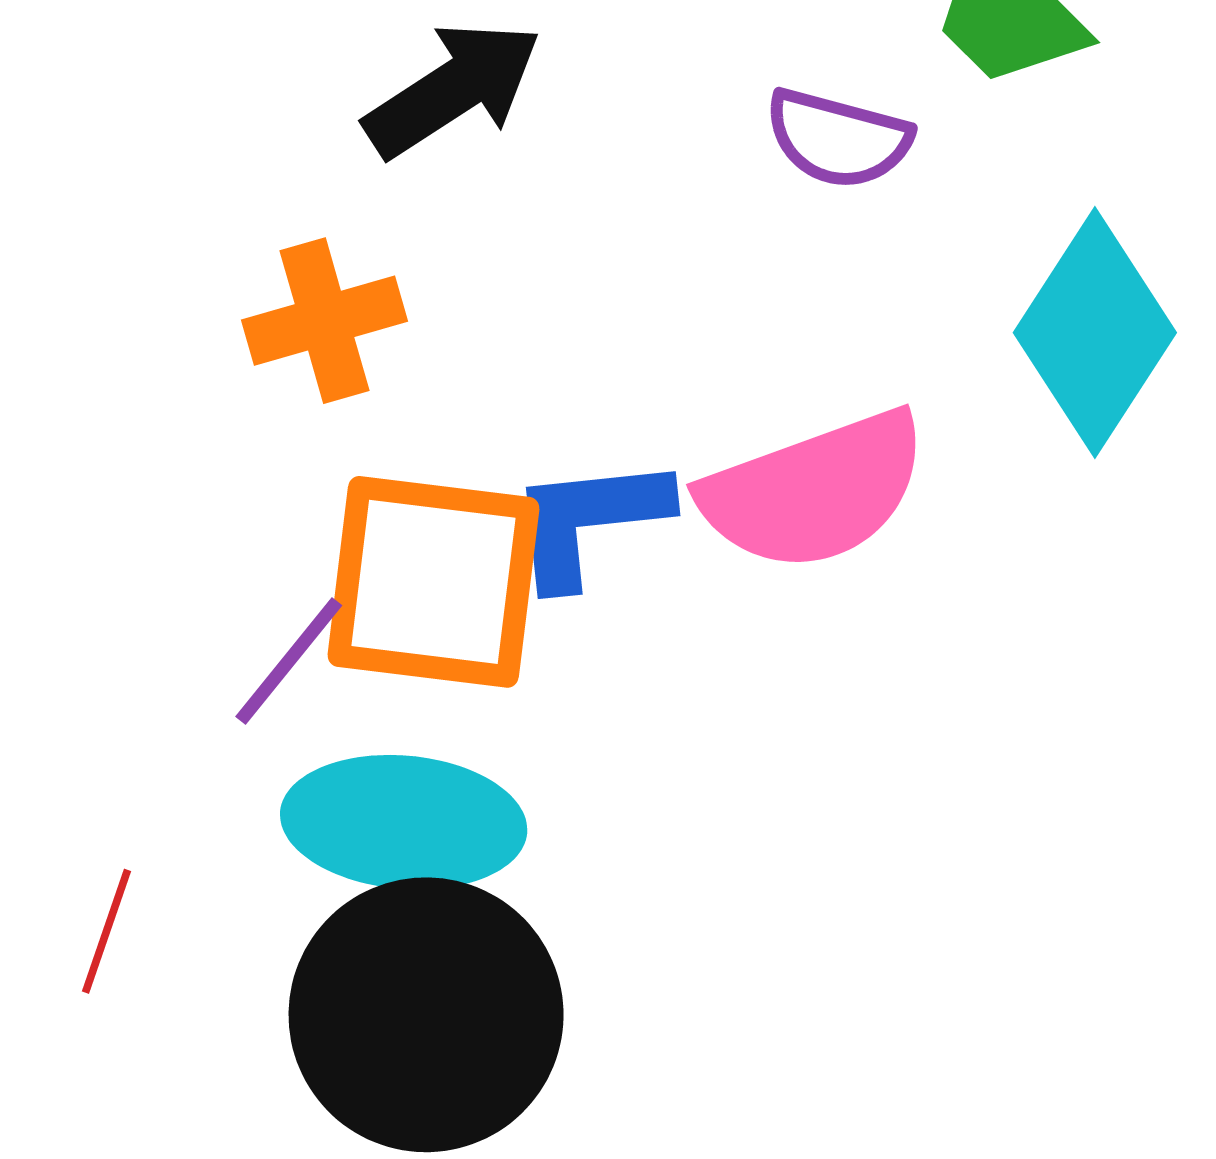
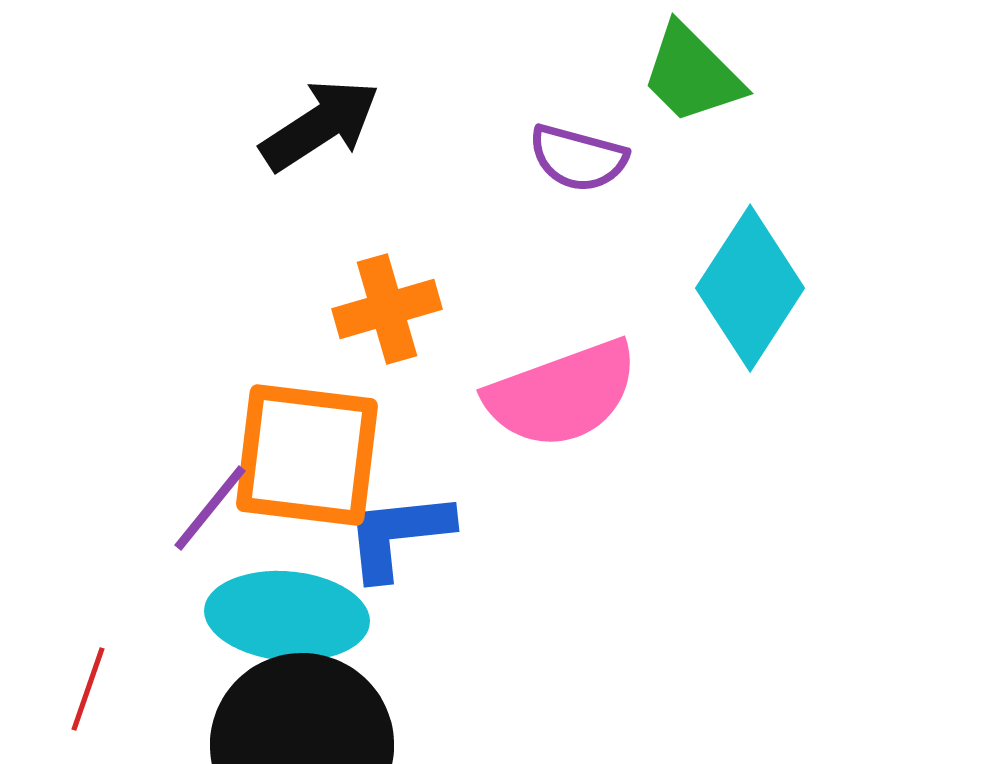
orange cross: (324, 321) -> (387, 309), moved
blue L-shape: (589, 521) -> (398, 535), moved

